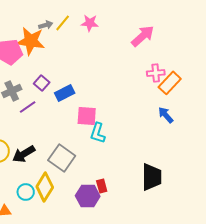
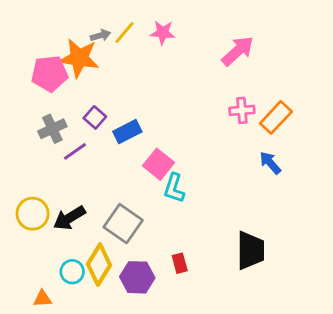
pink cross: (156, 73) -> (242, 110), moved
pink square: (87, 116) -> (158, 164), turned 35
purple hexagon: (88, 196) -> (137, 277), moved

